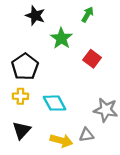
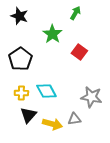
black star: (35, 16) -> (19, 16), moved
yellow cross: (20, 96) -> (21, 93), moved
black triangle: (22, 130) -> (28, 115), moved

